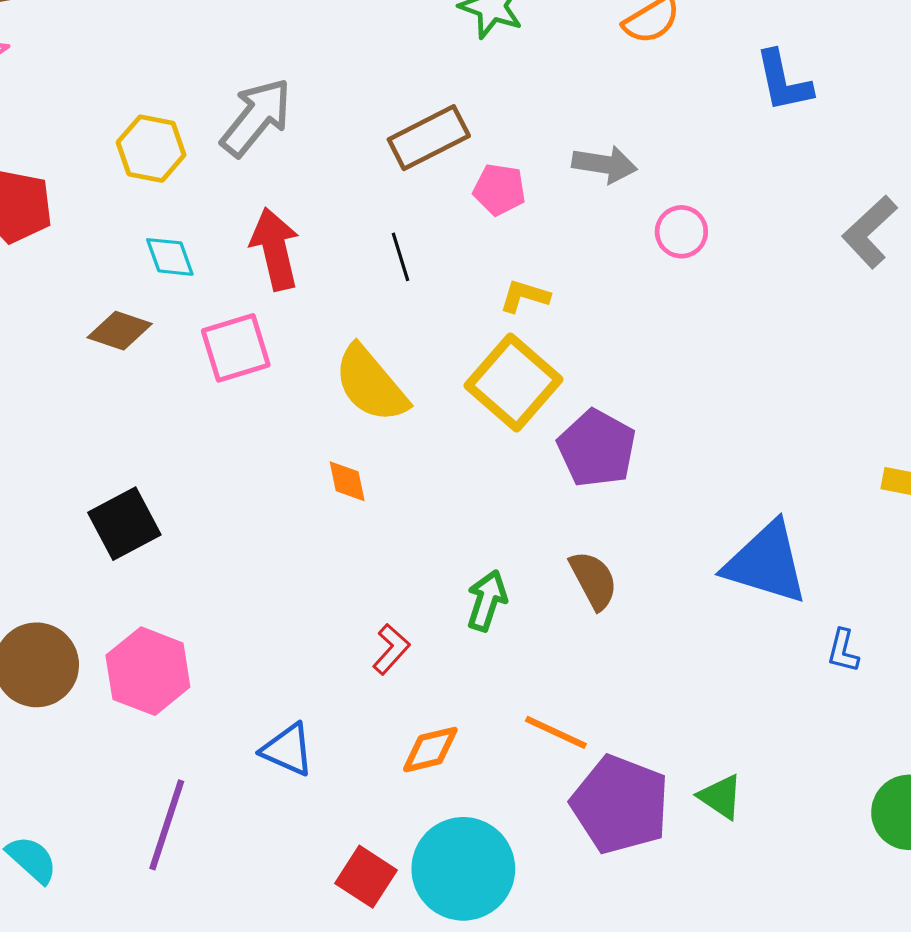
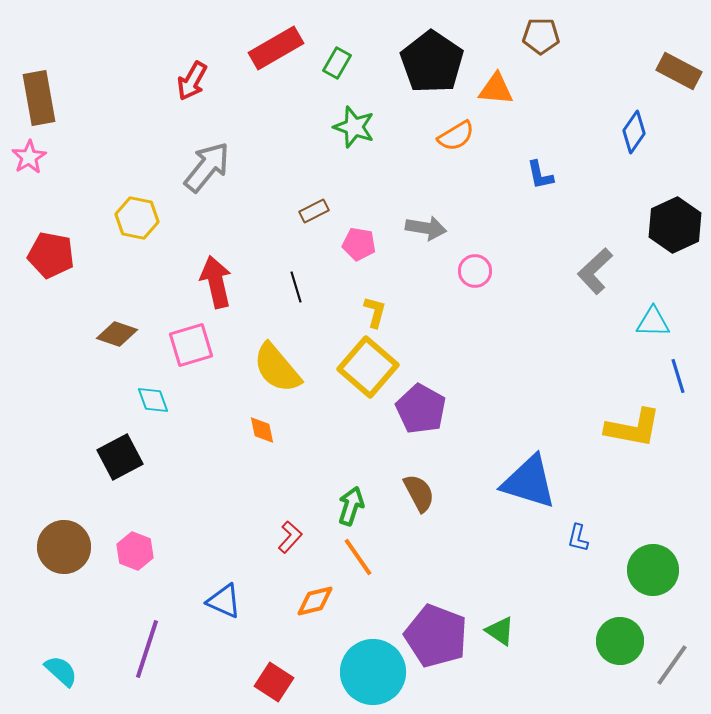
blue L-shape: (783, 81) -> (540, 175), size x0.7
gray arrow: (256, 117) -> (207, 167), moved
brown rectangle: (429, 138) -> (314, 211), size x0.6
cyan diamond: (170, 257) -> (153, 400), moved
yellow L-shape: (524, 296) -> (375, 312), turned 88
pink hexagon: (148, 671) -> (135, 551), size x0.7
orange line: (556, 732) -> (358, 557), moved, turned 30
cyan circle: (463, 869) -> (373, 672), moved

